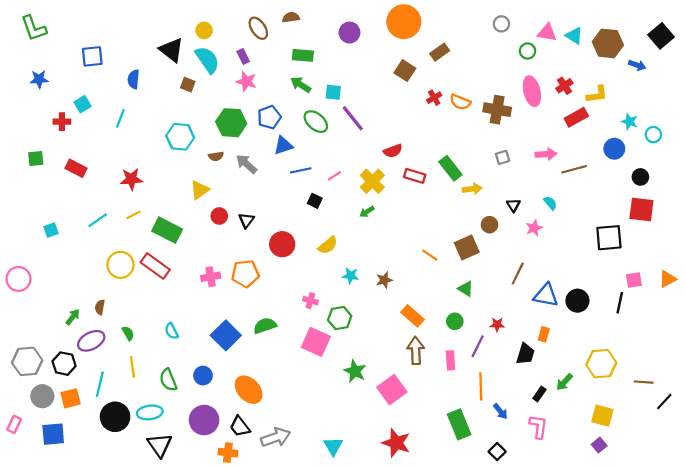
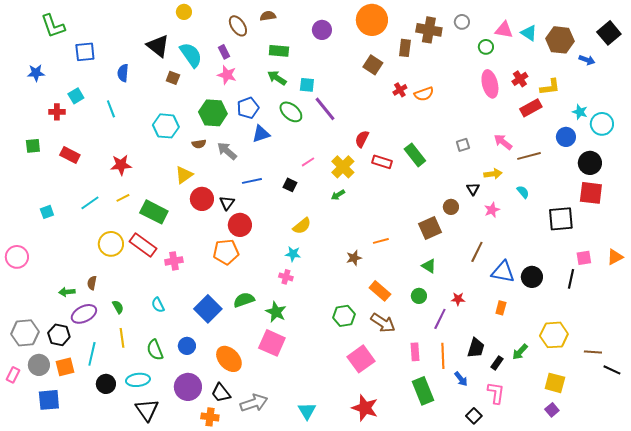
green L-shape: (34, 28) -> (53, 26), moved
yellow circle: (204, 30) -> (184, 12), moved
brown rectangle: (440, 52) -> (405, 48), turned -48
orange semicircle: (460, 102) -> (424, 94), turned -42
brown cross: (497, 110) -> (429, 30), moved
cyan line: (120, 118) -> (111, 109), turned -42
cyan circle: (653, 135) -> (602, 124), size x1.5
red semicircle: (393, 151) -> (362, 139), turned 138
pink arrow: (546, 154) -> (503, 142), turned -138
blue line: (301, 170) -> (252, 181), moved
black circle: (640, 177) -> (590, 163), size x1.5
yellow arrow: (472, 189) -> (493, 174), moved
cyan semicircle: (550, 203) -> (523, 192), moved
red circle: (219, 216) -> (202, 199), size x1.5
red circle: (282, 244) -> (240, 225), moved
orange line: (430, 255) -> (381, 241), moved, turned -49
cyan star: (351, 276) -> (293, 254), moved
pink cross: (211, 277) -> (174, 261), moved
green arrow: (73, 317) -> (67, 292), turned -133
green hexagon: (340, 318) -> (344, 316), moved
pink square: (316, 342) -> (272, 343), moved
brown arrow: (416, 351) -> (383, 323), turned 125
black trapezoid: (525, 354) -> (476, 348), moved
pink rectangle: (450, 360) -> (415, 352), moved
green star: (355, 371) -> (276, 312), moved
black line: (664, 402) -> (612, 370), turned 72
black circle: (115, 417) -> (106, 384), size x0.7
pink rectangle: (14, 424) -> (13, 375), moved
black square: (497, 452) -> (474, 416), moved

